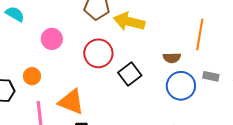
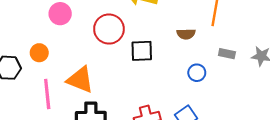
black square: (130, 74) -> (142, 51), turned 35
blue circle: (181, 86) -> (197, 73), moved, size x0.6

